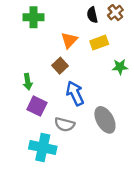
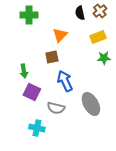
yellow rectangle: (99, 43) -> (98, 37), moved
brown square: (60, 66) -> (52, 57), turned 32
cyan cross: (43, 148) -> (37, 128), size x0.7

